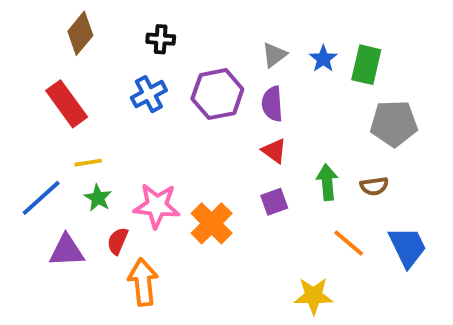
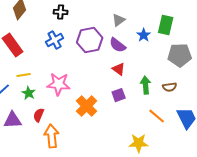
blue star: (323, 59) -> (144, 35), moved
purple semicircle: (272, 104) -> (118, 45), turned -48
pink star: (157, 206) -> (59, 84), moved

